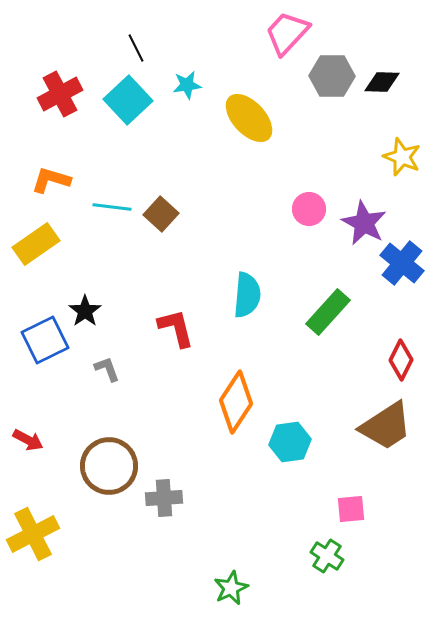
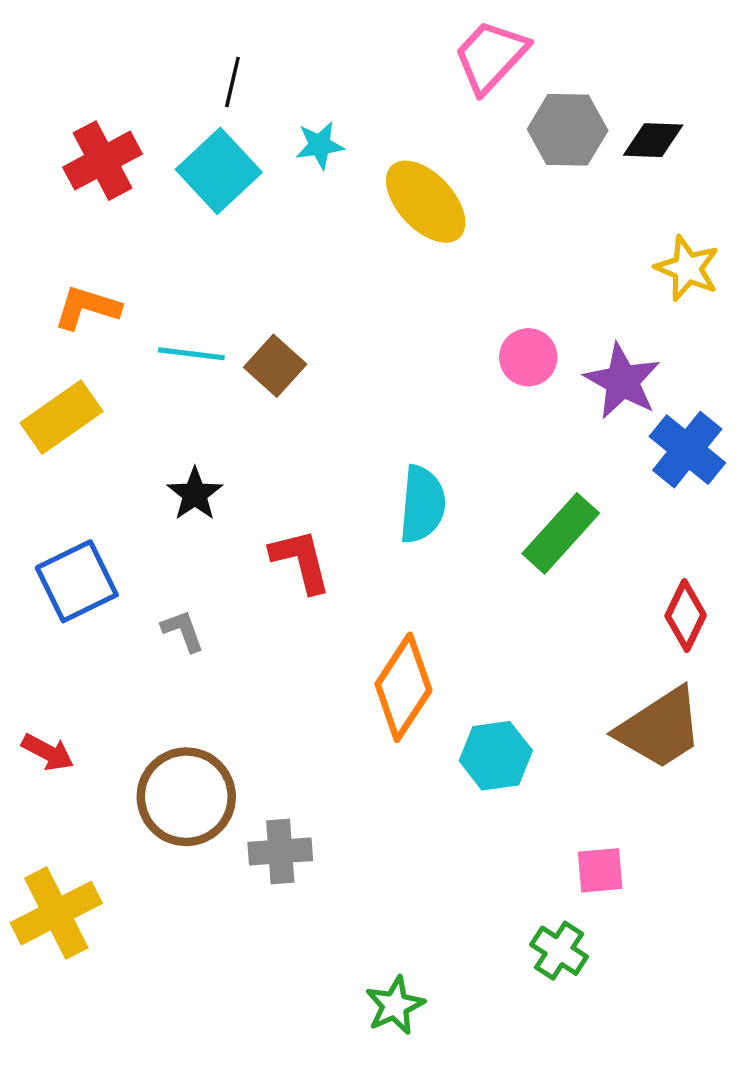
black line: (136, 48) -> (232, 82), turned 40
black star: (85, 311) -> (195, 494), moved

